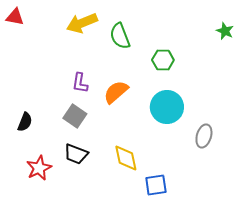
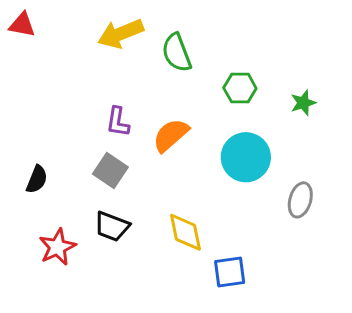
green star: (225, 31) -> (303, 103), moved, turned 30

